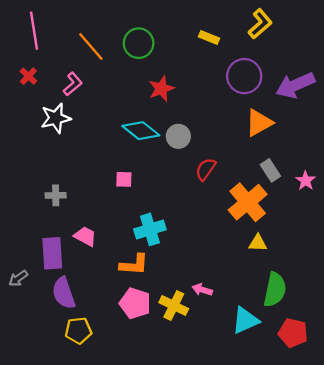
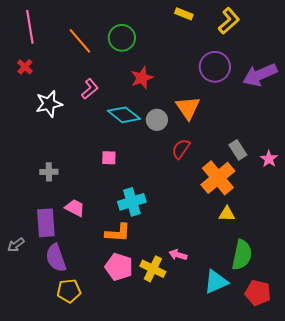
yellow rectangle: (209, 37) -> (184, 14), moved
pink L-shape: (73, 84) -> (90, 89), moved
orange triangle: (259, 123) -> (188, 108), moved, turned -36

